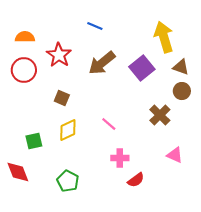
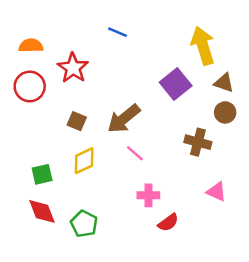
brown arrow: (102, 63) -> (124, 119), moved
brown cross: (160, 115) -> (198, 142), turned -30
red diamond: (18, 172) -> (42, 211), moved

